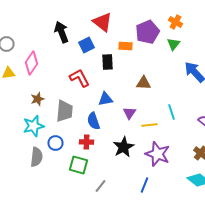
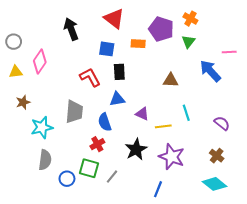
purple pentagon: (148, 32) -> (161, 29), turned -30
blue square: (86, 45) -> (107, 49), moved, turned 35
black rectangle: (108, 62) -> (119, 72), moved
brown triangle: (144, 83) -> (171, 80), moved
brown star: (38, 99) -> (23, 102), moved
purple triangle: (130, 113) -> (142, 114), turned -40
red cross: (86, 142) -> (97, 144), turned -32
blue circle: (56, 143) -> (67, 179), moved
gray line: (100, 186) -> (112, 177), moved

